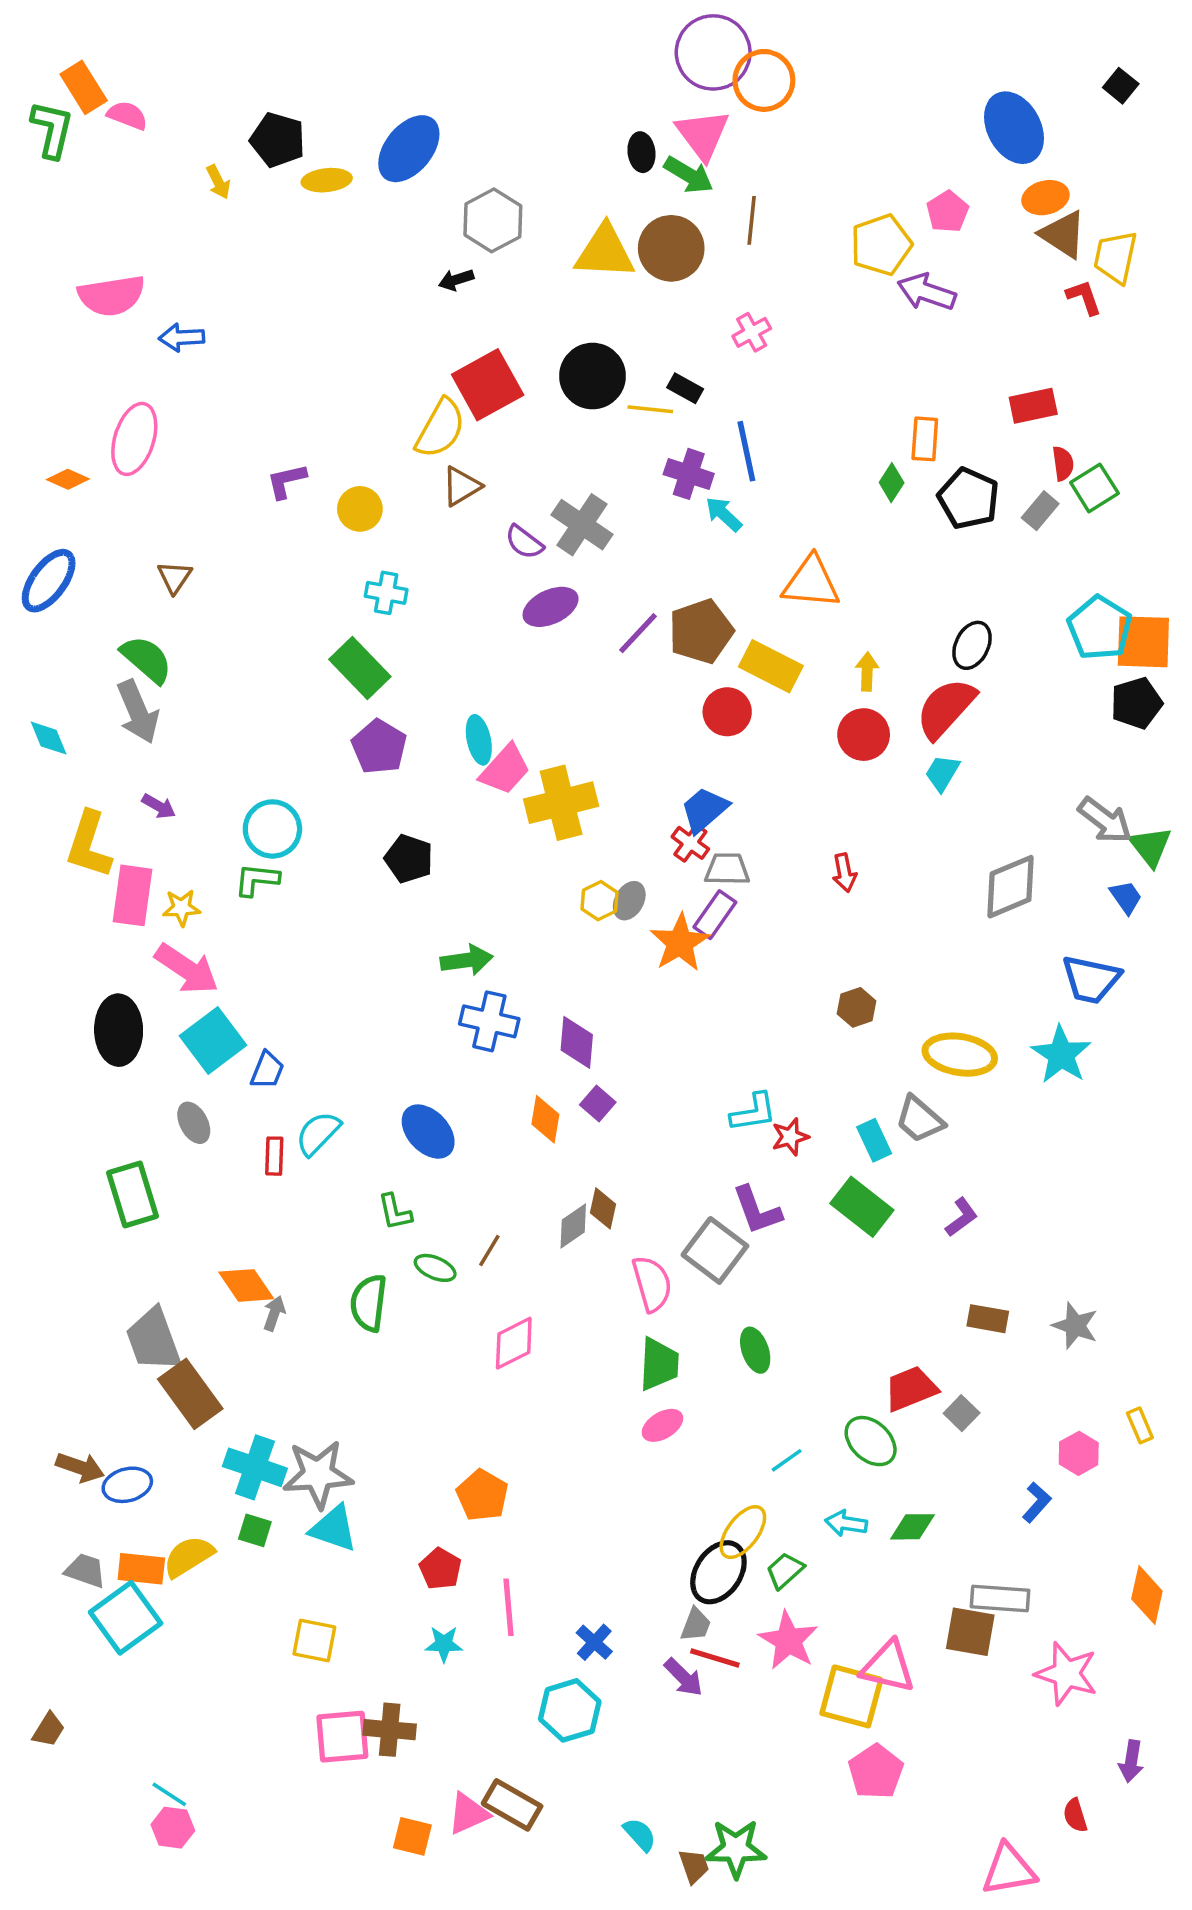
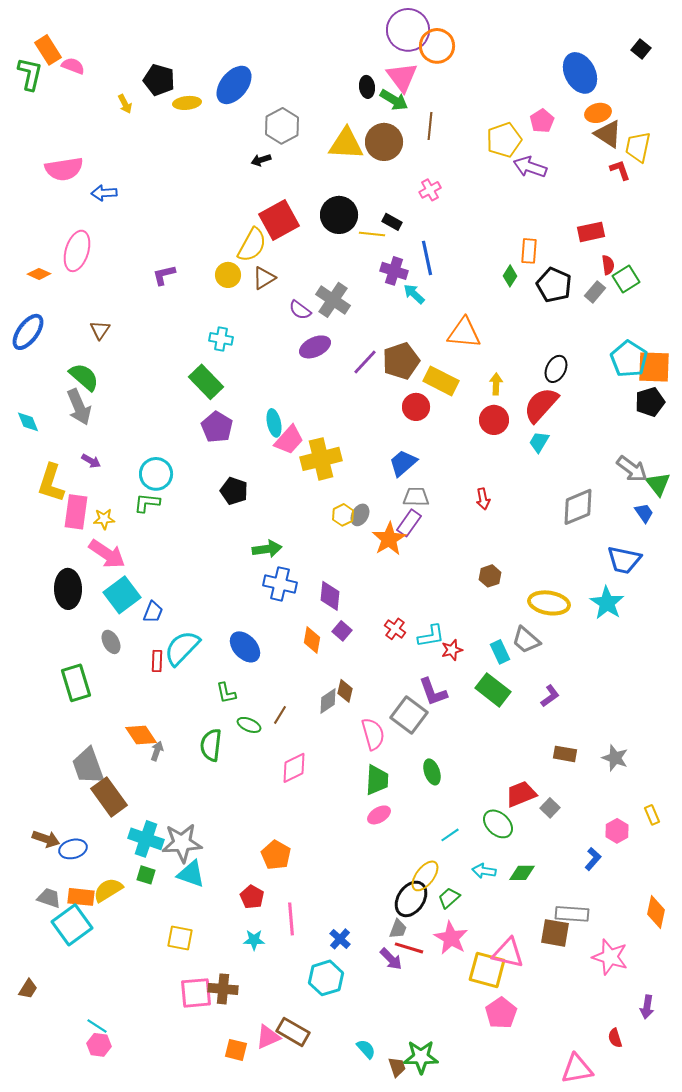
yellow circle: (360, 509) -> (228, 275), moved
red cross: (690, 843) -> (395, 629), moved
cyan semicircle: (318, 1133) -> (182, 648), size x1.4

